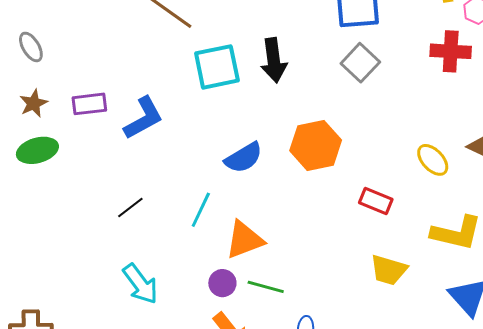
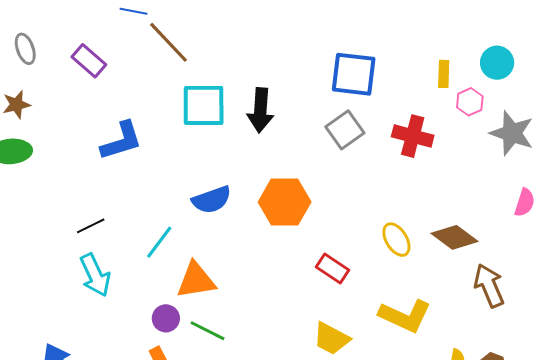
red cross: (451, 51) -> (413, 136), moved
purple rectangle: (89, 104) -> (89, 61), moved, turned 36
cyan arrow: (140, 284) -> (95, 275), moved

